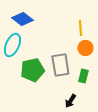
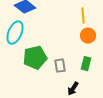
gray rectangle: (60, 65) -> (60, 66), moved, size x0.6

